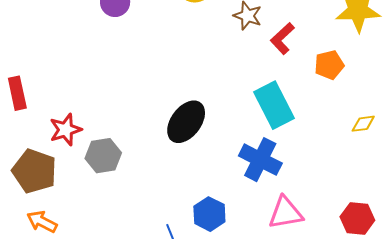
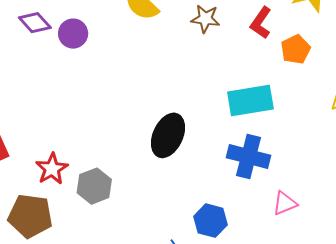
red L-shape: (282, 39) -> (261, 23), moved
cyan rectangle: (274, 105) -> (250, 100), turned -60
pink triangle: (286, 213) -> (285, 203), size x0.7

